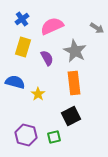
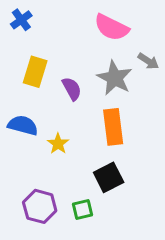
blue cross: (22, 19) -> (21, 20), moved
pink semicircle: (52, 26) -> (112, 27), moved, turned -130
gray arrow: (97, 28) -> (148, 61), moved

